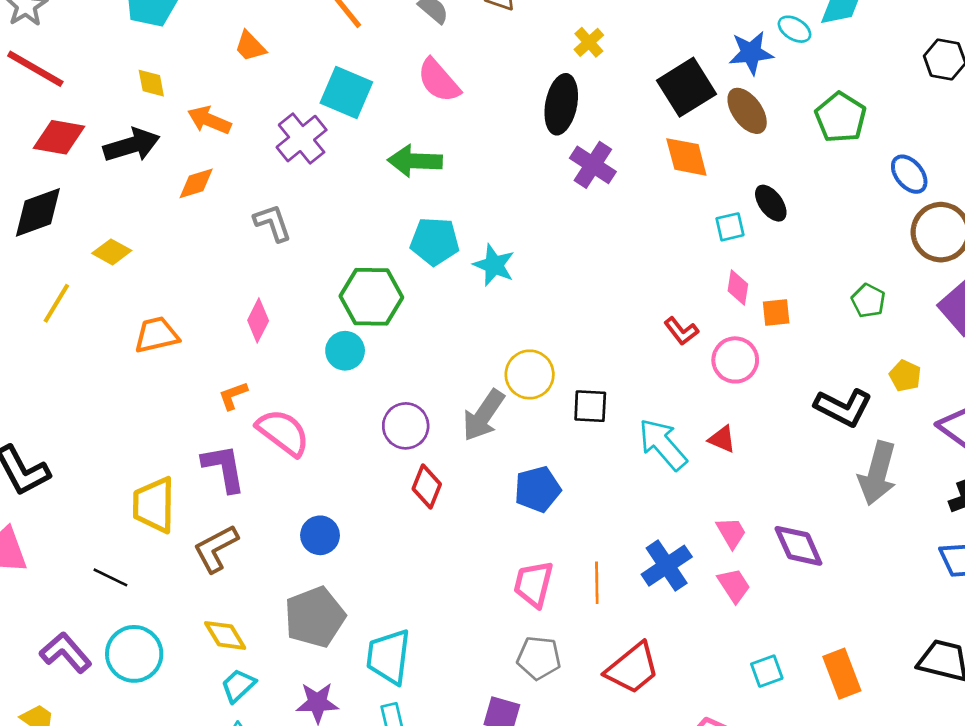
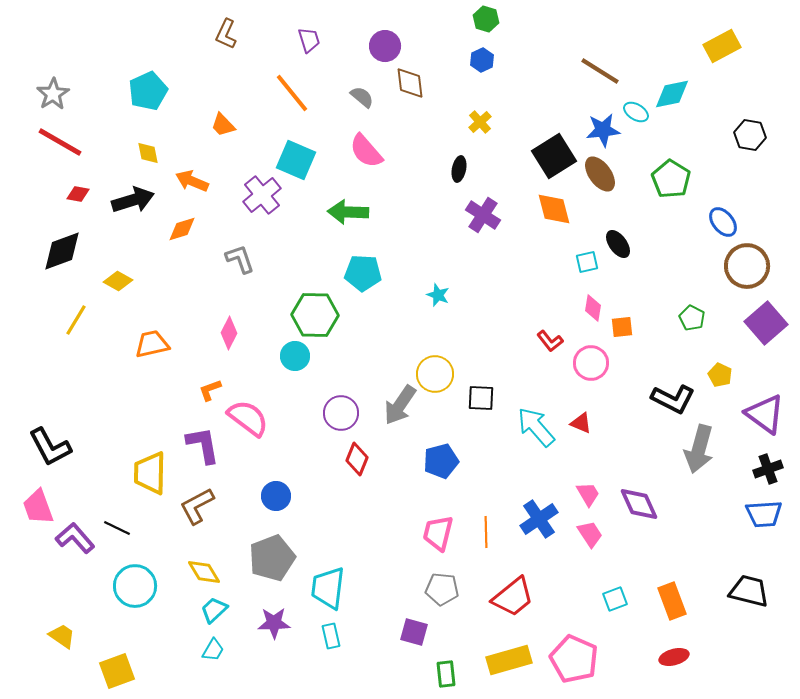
black ellipse: (561, 104) -> (459, 169), size x0.6
red diamond: (59, 137) -> (78, 194), size x0.6
cyan star: (494, 265) -> (438, 295), moved, size x0.7
purple L-shape: (66, 653) -> (75, 538), moved

